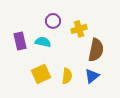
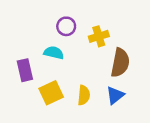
purple rectangle: (20, 41) -> (25, 70), moved

